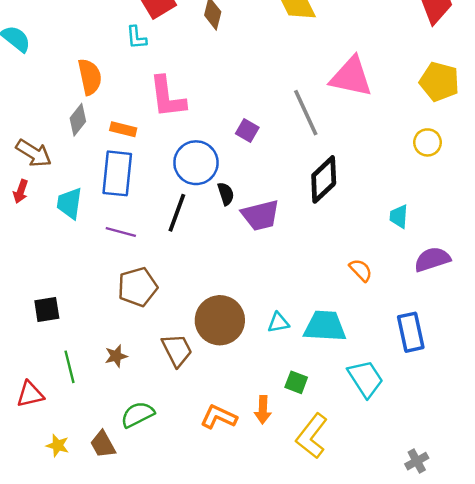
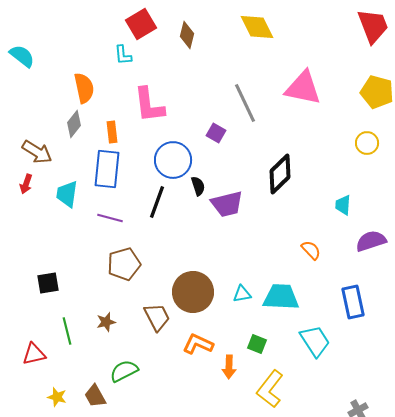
gray line: (306, 113) -> (245, 103), moved
orange rectangle: (123, 129) -> (112, 132), turned 70
orange L-shape: (219, 417) -> (198, 344), moved

